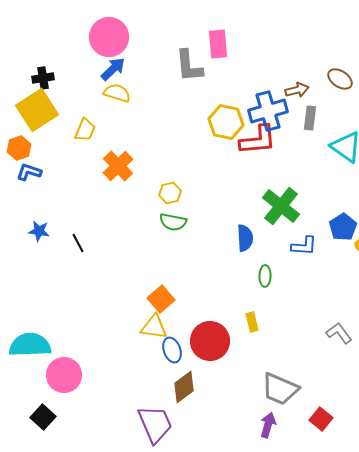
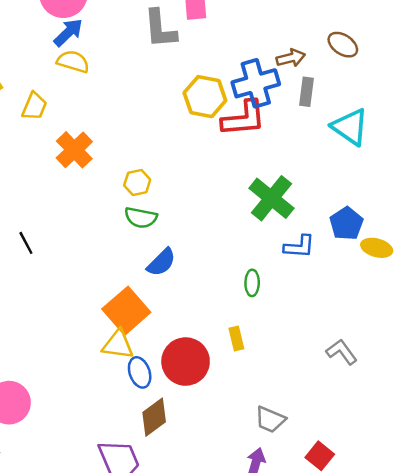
blue semicircle: (245, 238) -> (161, 262), moved, turned 48
orange square: (161, 299) -> (126, 311), size x1.4
gray trapezoid: (280, 389) -> (270, 420), size x0.7

